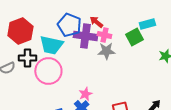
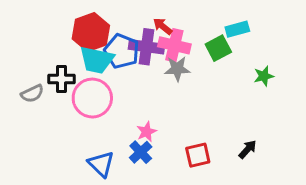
blue pentagon: (69, 25) -> (122, 51), moved
red hexagon: (20, 31) -> (91, 32), moved
pink cross: (104, 35) -> (174, 45), size x1.5

